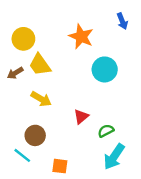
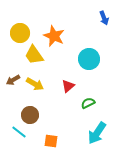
orange star: (81, 36) -> (54, 36), moved
brown arrow: (15, 73) -> (13, 80), moved
red triangle: (81, 117) -> (68, 86), moved
green semicircle: (106, 131) -> (88, 103), moved

